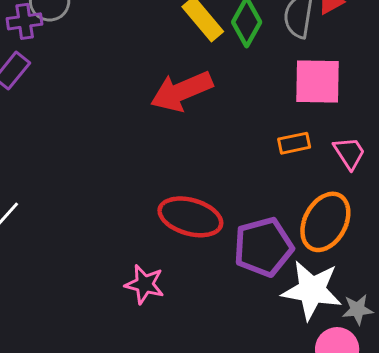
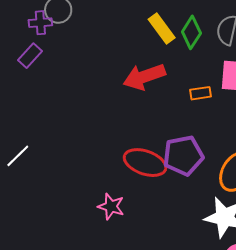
orange rectangle: (294, 143) -> (201, 93), moved
purple pentagon: (263, 247) -> (183, 155), moved

